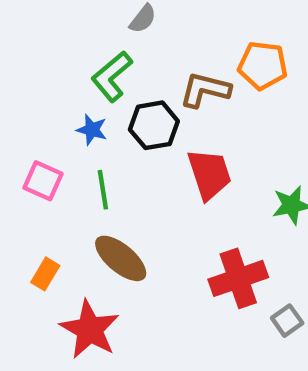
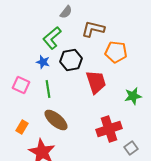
orange pentagon: (263, 65) -> (116, 52), moved
brown L-shape: (205, 90) -> (93, 29), moved

